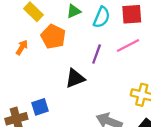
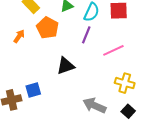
pink line: (128, 45) -> (113, 50), moved
purple line: (97, 54) -> (86, 35), moved

